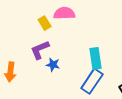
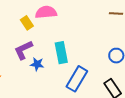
cyan rectangle: (95, 58) -> (61, 53), moved

